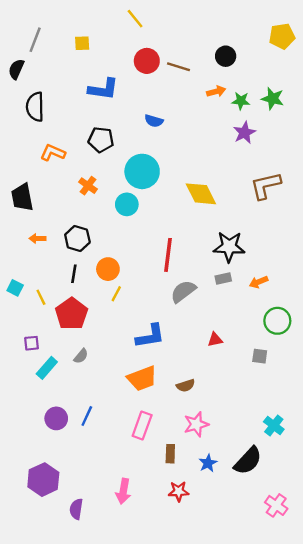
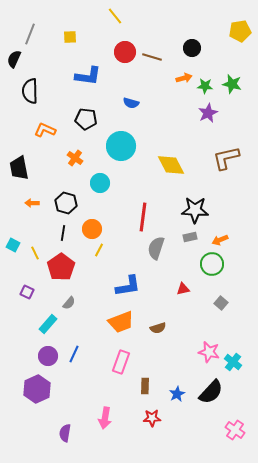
cyan circle: (127, 204) -> (100, 183), moved
gray semicircle: (183, 291) -> (156, 248), turned -35
green circle: (277, 321) -> (212, 264), moved
purple square: (32, 343) -> (27, 292), turned 32
gray square: (260, 356) -> (221, 303), turned 32
cyan rectangle: (47, 368) -> (48, 324), moved
pink star: (196, 424) -> (209, 352), moved, turned 30
purple hexagon: (43, 480) -> (37, 389), moved

